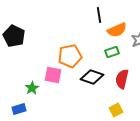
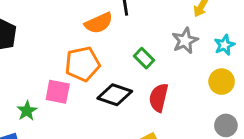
orange semicircle: (117, 30) -> (99, 23), moved
green rectangle: (112, 52) -> (144, 58), turned 64

